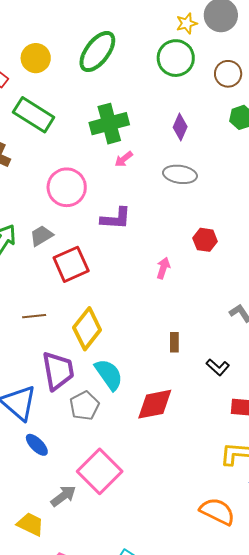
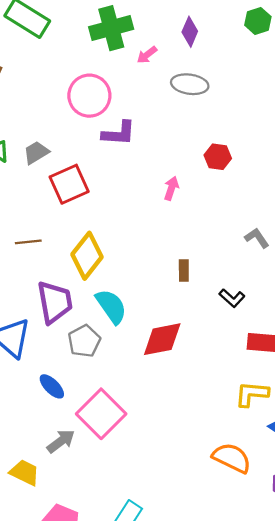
pink arrow: (124, 159) -> (147, 55), moved
pink circle: (67, 187) -> (89, 96), moved
blue ellipse: (37, 445) -> (52, 386), moved

